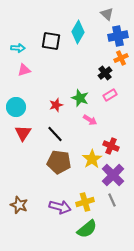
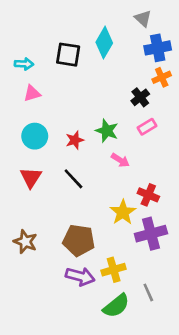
cyan circle: (16, 107) -> (35, 136), moved
brown pentagon: (59, 162) -> (79, 240), moved
purple cross: (113, 175) -> (151, 234), turned 30
gray line: (112, 200) -> (148, 292), moved
brown star: (19, 205) -> (25, 242), moved

